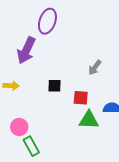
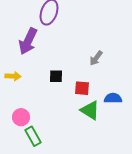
green triangle: (89, 120) -> (90, 110), turned 30

